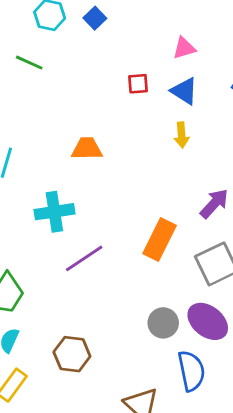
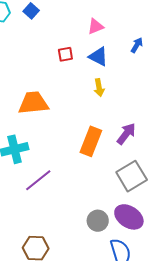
orange trapezoid: (87, 149) -> (33, 103), size x1.4
orange rectangle: (160, 239) -> (91, 141), moved

